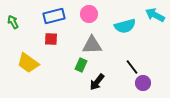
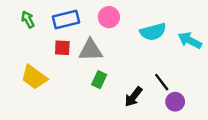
cyan arrow: (155, 15) -> (190, 40), moved
green arrow: (13, 22) -> (28, 20), moved
gray triangle: (92, 45) -> (91, 50), moved
black arrow: (97, 82) -> (133, 97), moved

